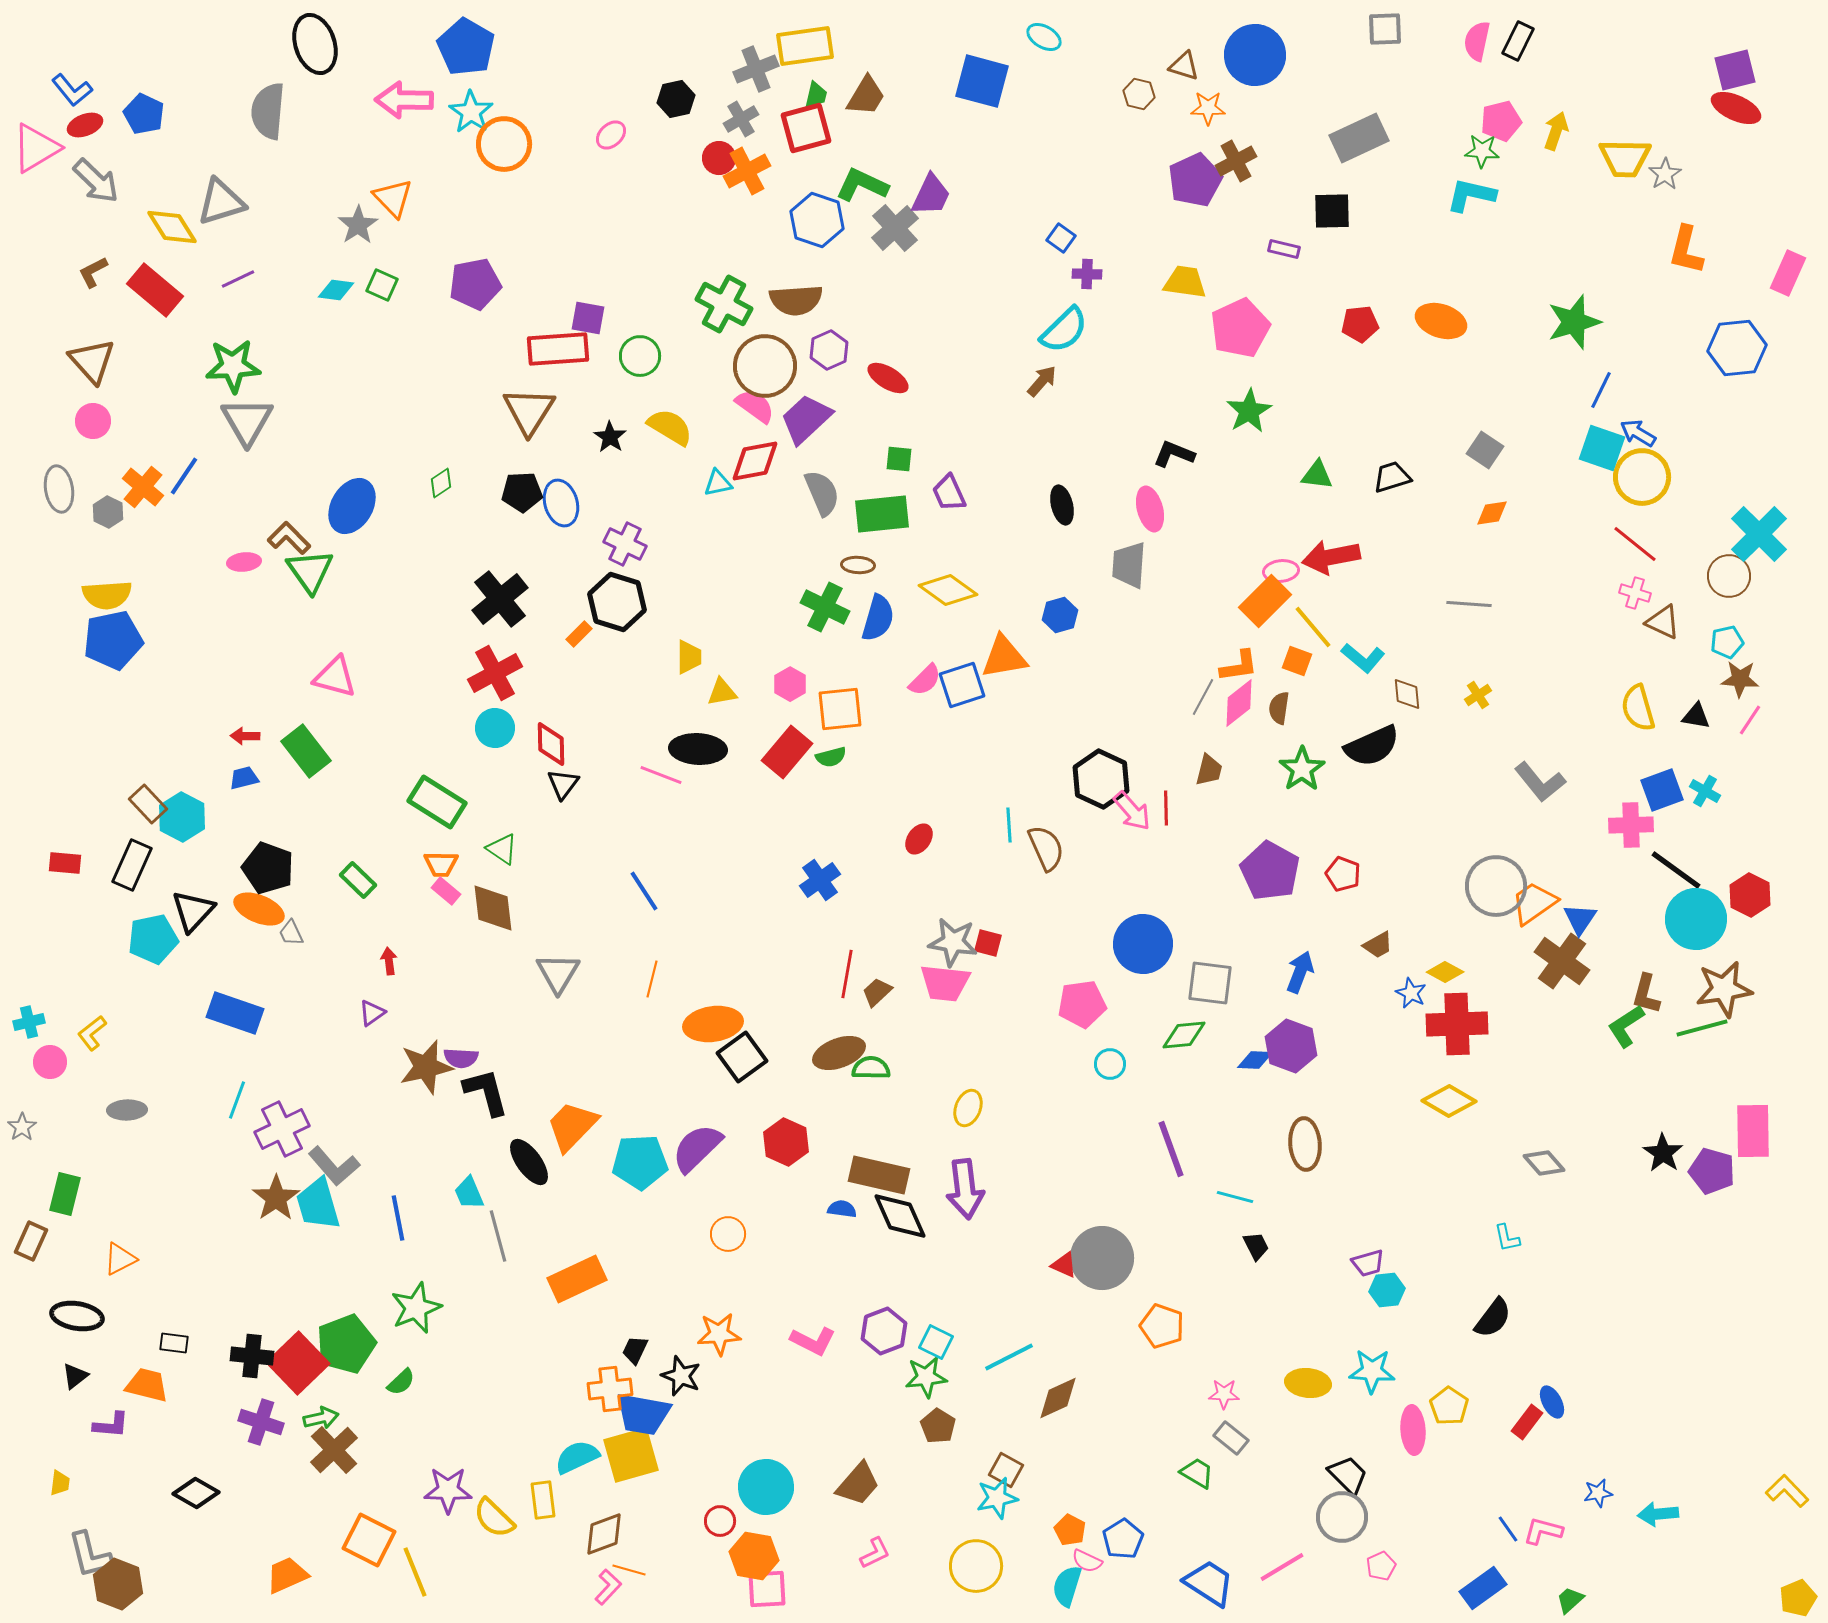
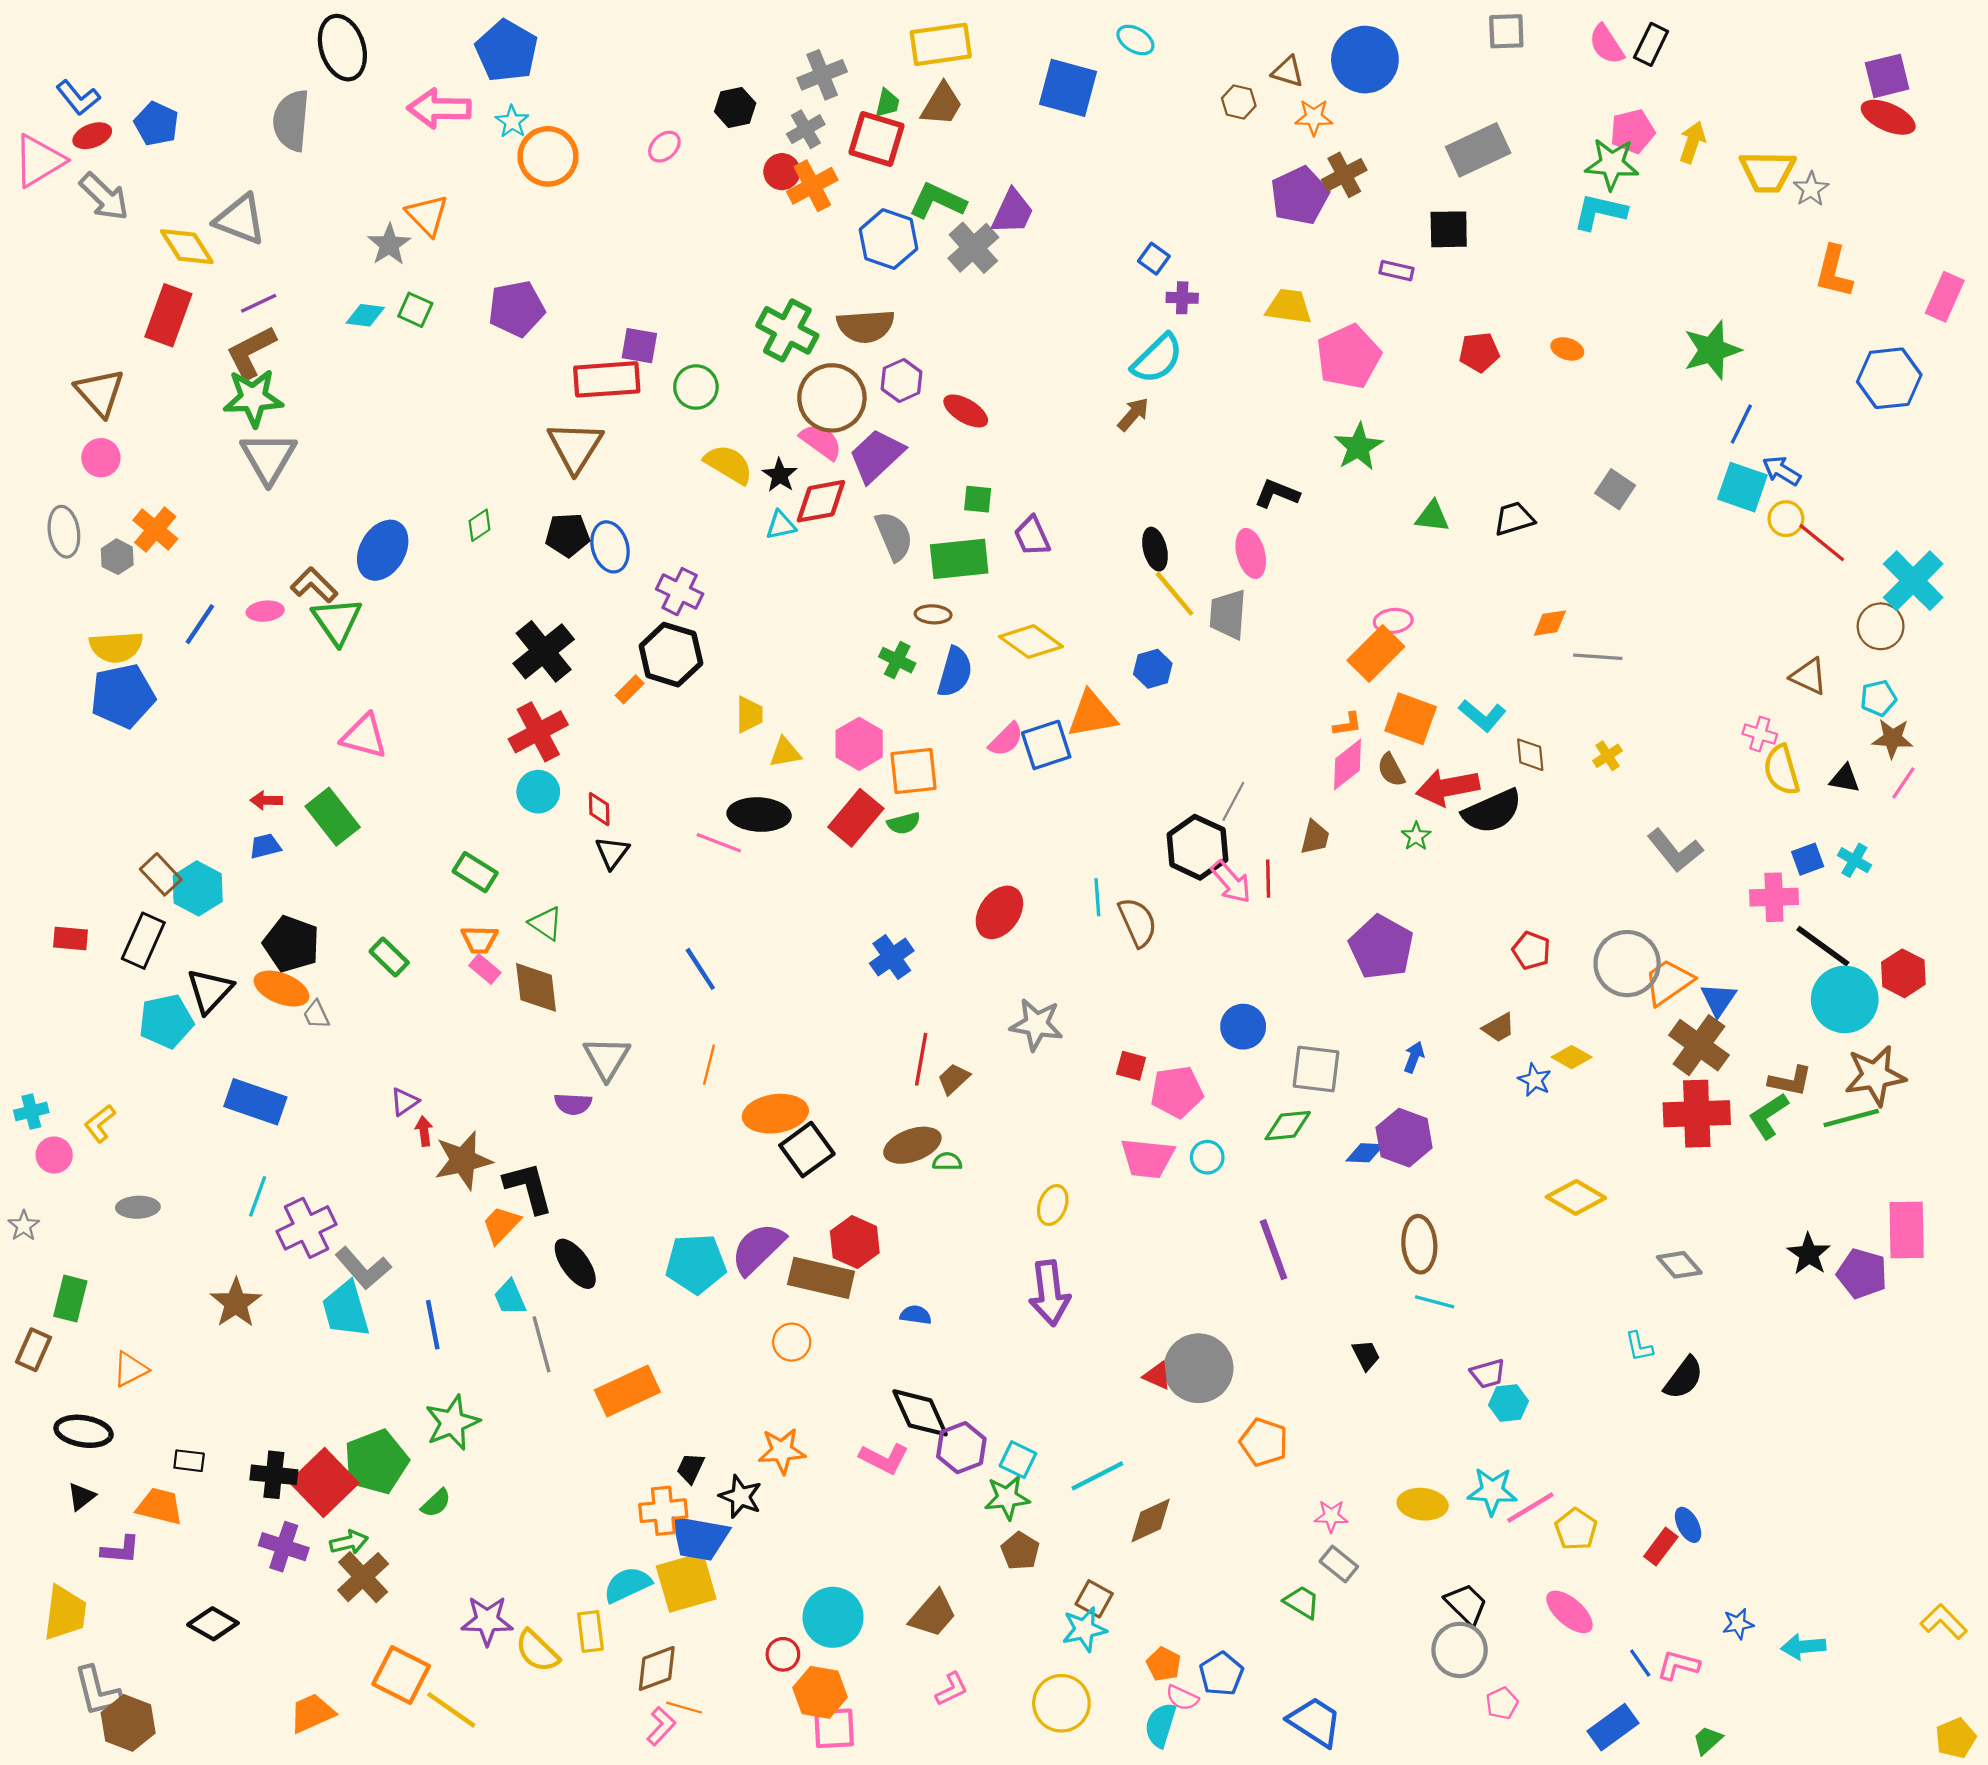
pink semicircle: (1477, 41) -> (1606, 44), turned -45
yellow rectangle: (805, 46) -> (941, 44), moved
cyan star: (471, 112) -> (512, 122), size x0.7
red square: (806, 128) -> (877, 139), turned 32
green star: (1482, 151) -> (1612, 164), size x1.4
gray triangle: (221, 202) -> (240, 219), turned 38
brown L-shape: (93, 272) -> (251, 352), moved, size x1.6
red rectangle: (155, 290) -> (168, 315), turned 70
orange ellipse: (1441, 321) -> (1567, 349), size x0.6
black star: (610, 437) -> (780, 475), moved
blue line: (184, 476) -> (200, 624), moved
yellow circle: (1642, 477) -> (1786, 519), size x0.6
orange diamond: (1492, 513) -> (1550, 623), moved
red line: (1635, 544) -> (1822, 543), moved
red arrow: (1331, 557) -> (1448, 787), moved
pink cross: (1635, 593) -> (1760, 734), moved
green cross: (825, 607) -> (897, 660), size x0.7
yellow line: (1313, 627) -> (1175, 594), moved
orange square: (1297, 661) -> (1411, 719), size x1.6
orange L-shape: (1239, 666) -> (1348, 724), size x0.7
pink hexagon: (790, 684) -> (859, 744), size x1.4
gray line: (1203, 697) -> (1233, 801), moved
brown semicircle: (1279, 708) -> (1391, 770), turned -36
red diamond: (551, 744) -> (599, 809), size x0.7
green star: (1302, 769) -> (1416, 836), size x0.6
blue square: (1662, 790) -> (1808, 859), size x0.7
green rectangle: (437, 802) -> (475, 872), size x0.7
red ellipse: (919, 839) -> (999, 912), size x1.6
red pentagon: (1343, 874) -> (1531, 950), moved
red square: (988, 943) -> (1131, 1066), moved
blue circle: (1143, 944) -> (1243, 1027), size x0.7
red arrow: (389, 961) -> (424, 1131), moved
blue arrow: (1300, 972) -> (1414, 1057), size x0.7
pink trapezoid: (945, 983) -> (1147, 1158), moved
brown L-shape: (1646, 994) -> (1790, 1081), turned -93
red cross: (1457, 1024) -> (1697, 1114), moved
purple semicircle: (461, 1058) -> (573, 1104), moved
green semicircle: (871, 1068) -> (947, 1162), size x0.7
orange trapezoid: (572, 1126) -> (501, 1225), moved, size x0.7
brown rectangle: (879, 1175) -> (821, 1278), moved
cyan line: (1235, 1197) -> (1435, 1302), moved
brown star: (276, 1198) -> (236, 1303), moved
black diamond: (900, 1216) -> (920, 1413), moved
black semicircle: (1493, 1318) -> (1684, 1378), moved
pink ellipse: (1413, 1430) -> (1569, 1612), moved, turned -45
yellow trapezoid: (60, 1483) -> (65, 1613), size x2.0
pink line: (1282, 1567) -> (1530, 1507), moved
yellow line: (415, 1572) -> (451, 1710), turned -33

